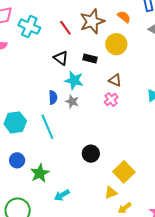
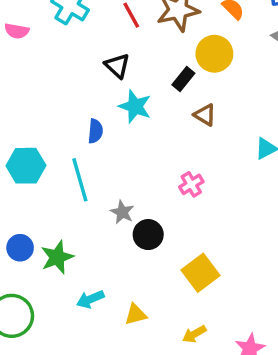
black rectangle: (90, 59) -> (183, 79), moved, turned -72
pink cross: (111, 100) -> (191, 184), moved
gray star: (72, 101) -> (122, 212), moved
blue circle: (17, 160) -> (20, 248), moved
yellow triangle: (111, 193) -> (136, 314), moved

